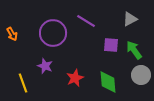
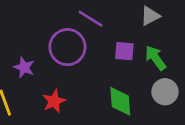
purple circle: (53, 33) -> (67, 47), moved
purple star: (45, 66) -> (24, 67), moved
red star: (75, 78) -> (54, 101), moved

